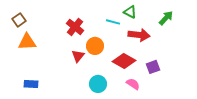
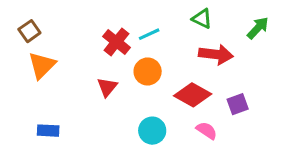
cyan line: (113, 22) -> (149, 34), moved, turned -40
orange triangle: (27, 42) -> (42, 65), turned -42
red triangle: (78, 56) -> (107, 87), moved

